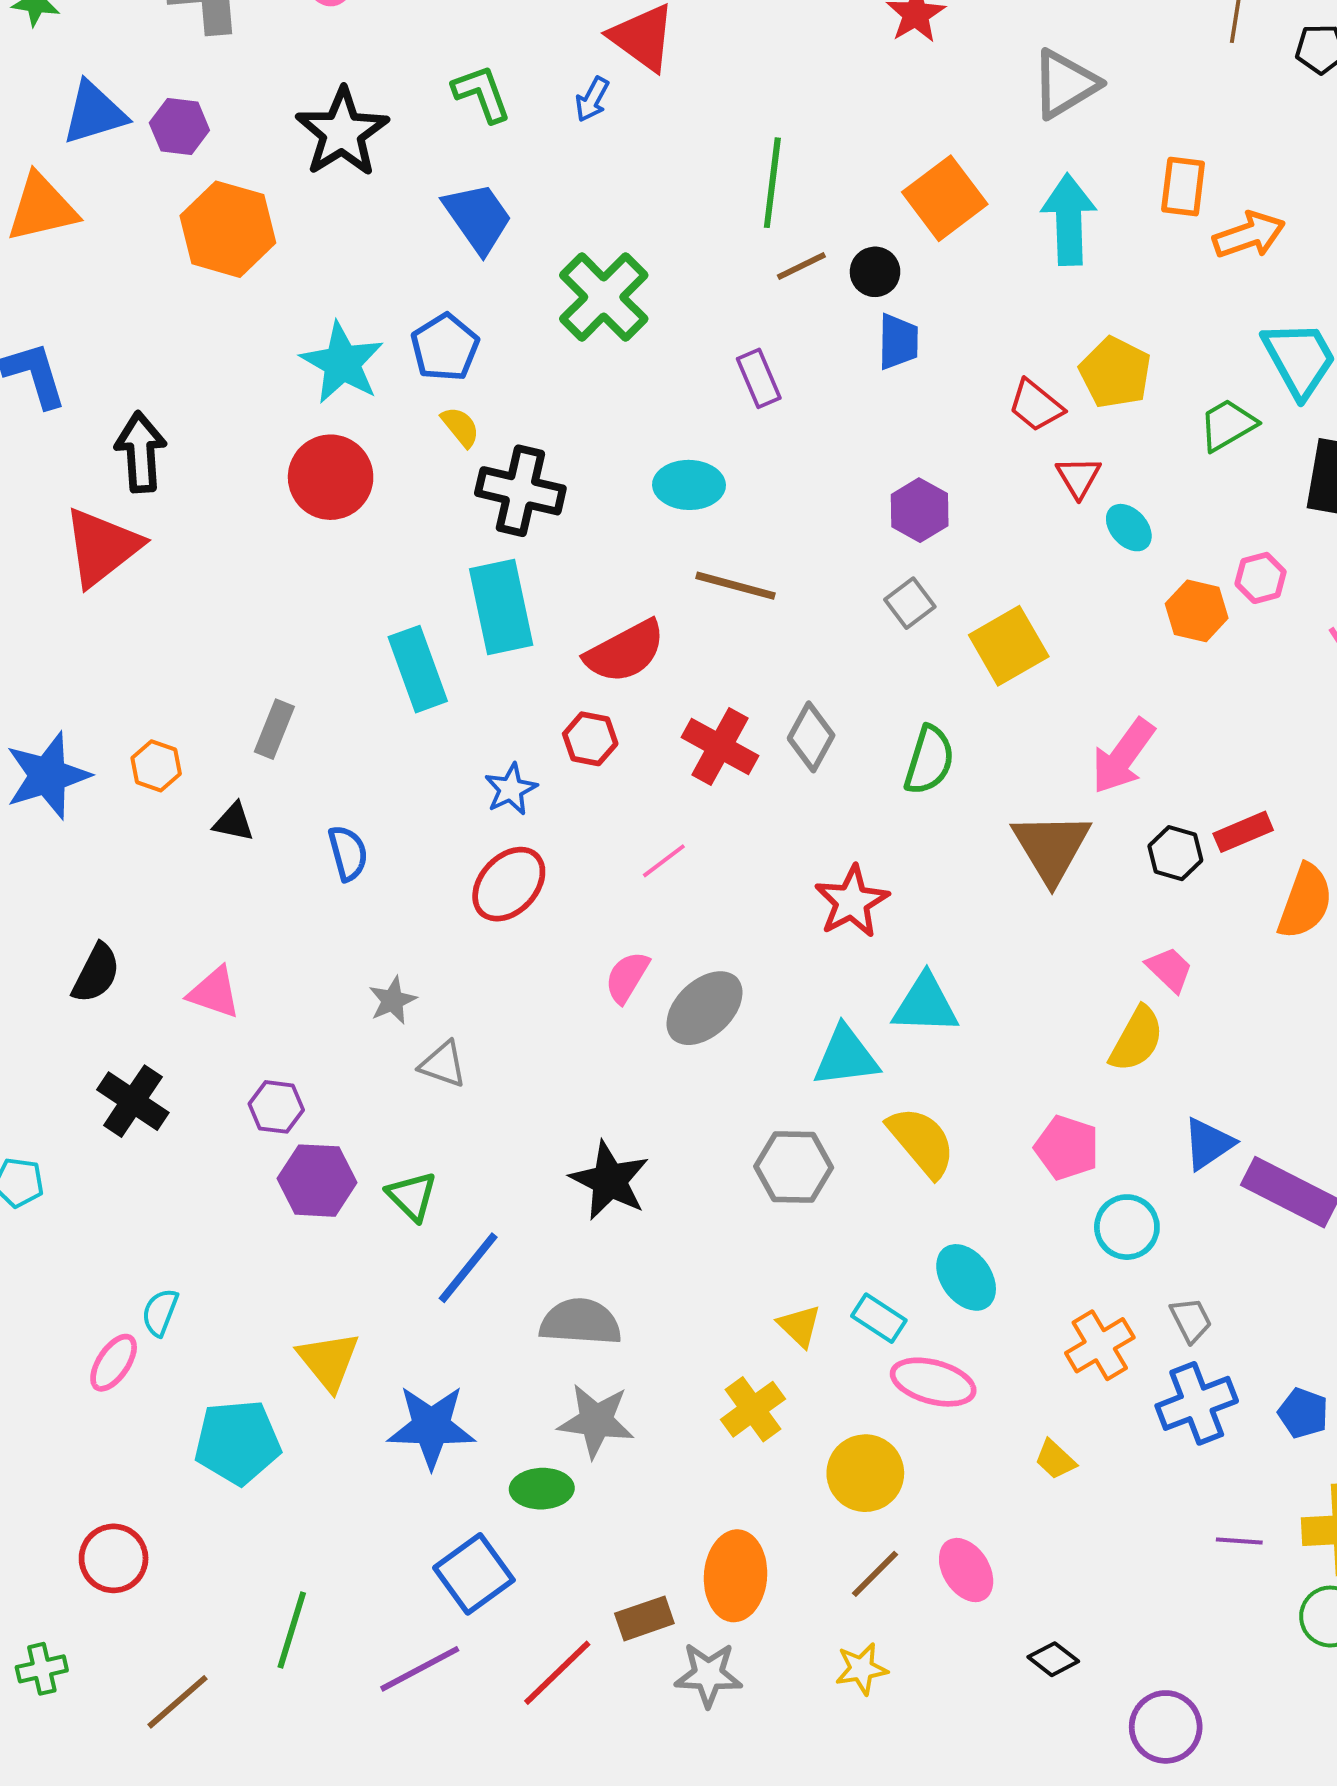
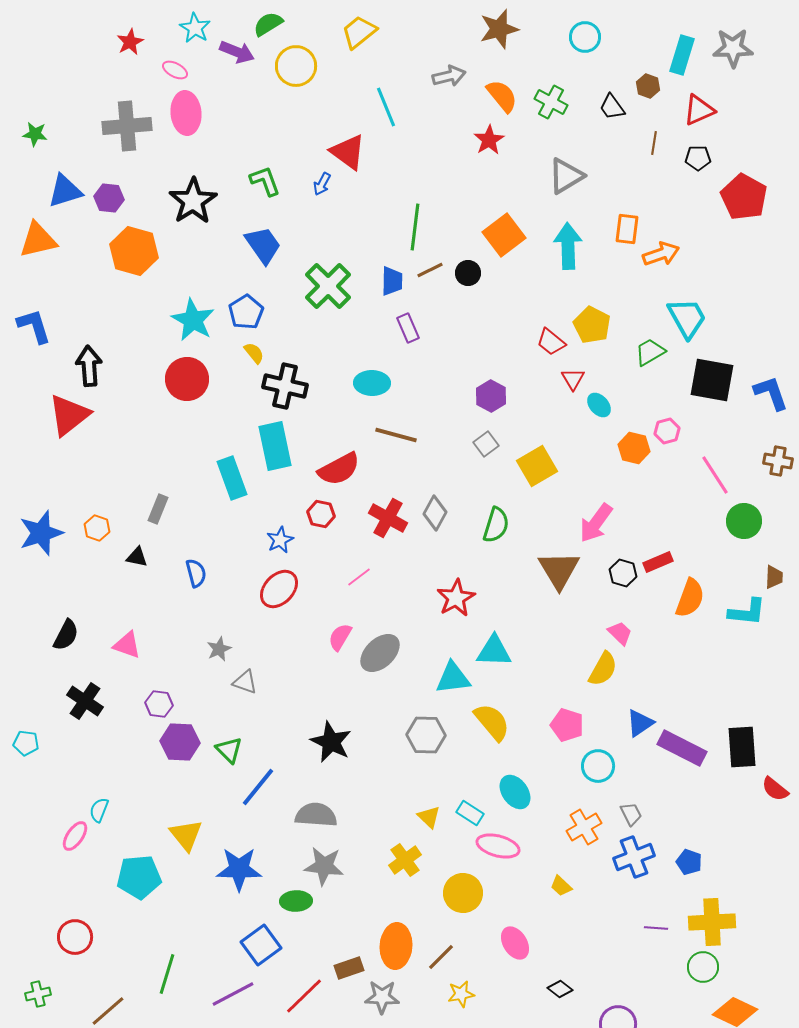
blue trapezoid: (898, 342) -> (392, 281), moved
brown line: (875, 1574) -> (441, 957), moved

